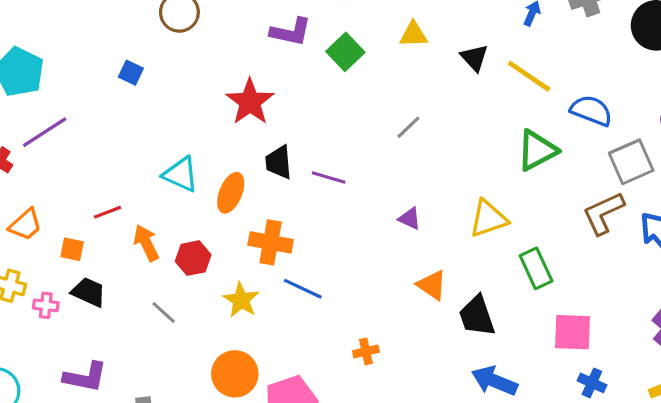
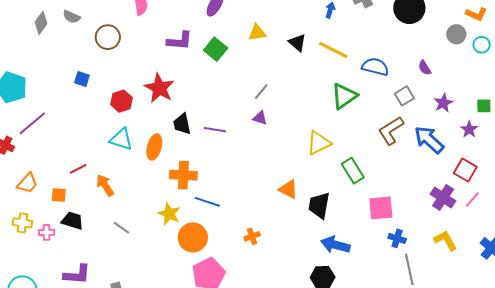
gray square: (631, 162) -> (404, 96), size x0.7
purple triangle: (410, 219) -> (260, 118), moved
red hexagon: (193, 258) -> (121, 101), moved
black trapezoid: (477, 316) -> (319, 205), turned 36
orange circle: (235, 374) -> (193, 237), moved

